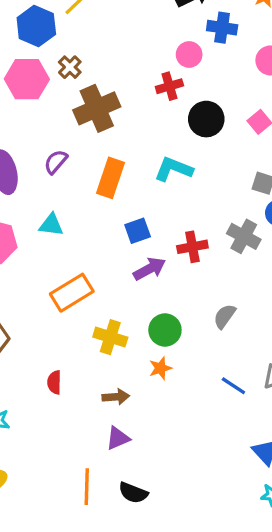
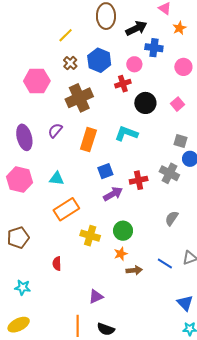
blue hexagon: (36, 26) -> (99, 60), moved
brown cross: (70, 67) -> (70, 63), moved
cyan triangle: (51, 225) -> (57, 178), moved
gray semicircle: (225, 316) -> (172, 218), moved
brown arrow: (116, 397) -> (134, 270), moved

